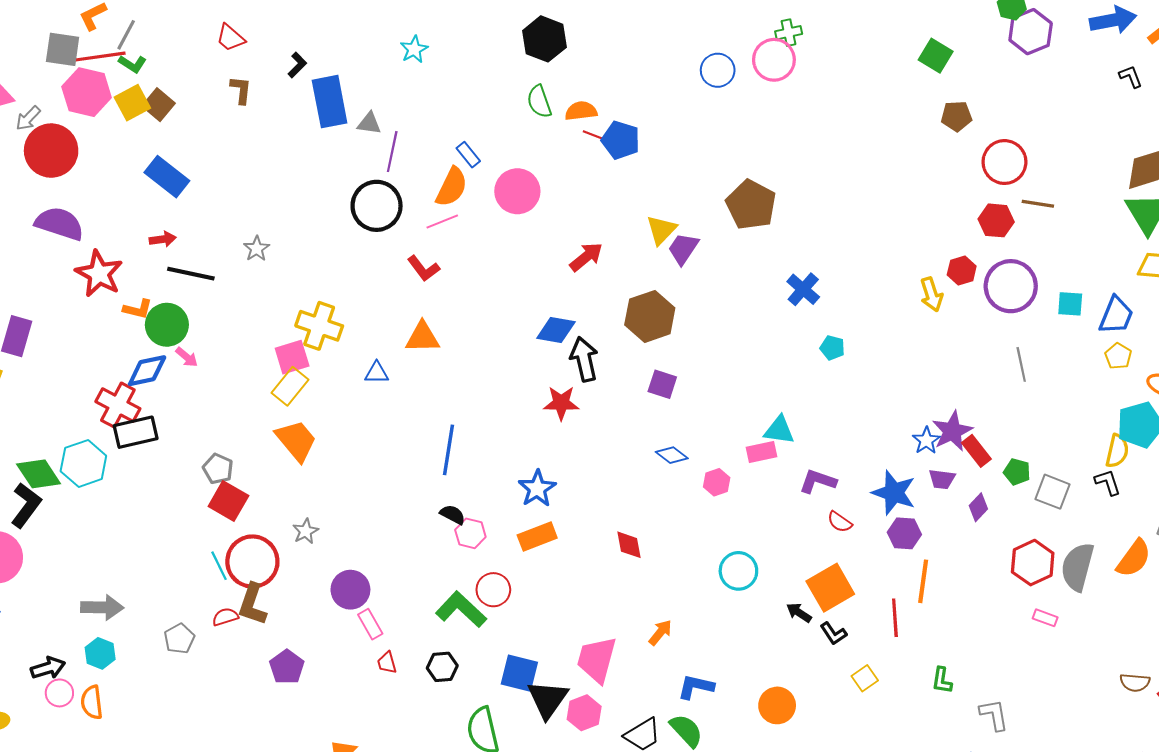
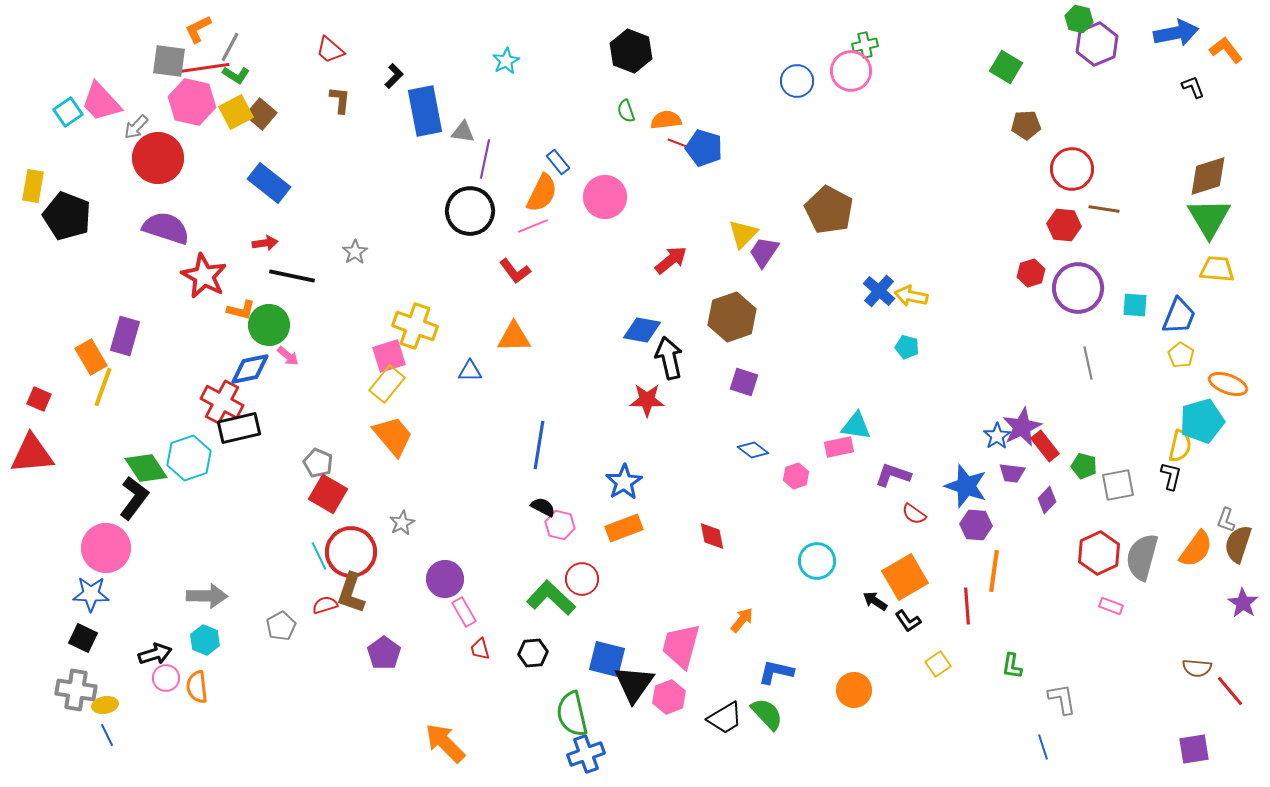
green semicircle: (539, 102) -> (626, 111), size x0.7
yellow arrow: (931, 294) -> (911, 296), moved, turned 120
black L-shape: (1108, 482) -> (1171, 476), turned 32
gray square: (1052, 492) -> (1118, 485), turned -32

